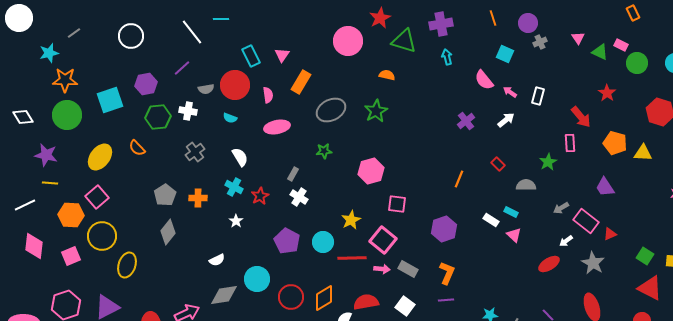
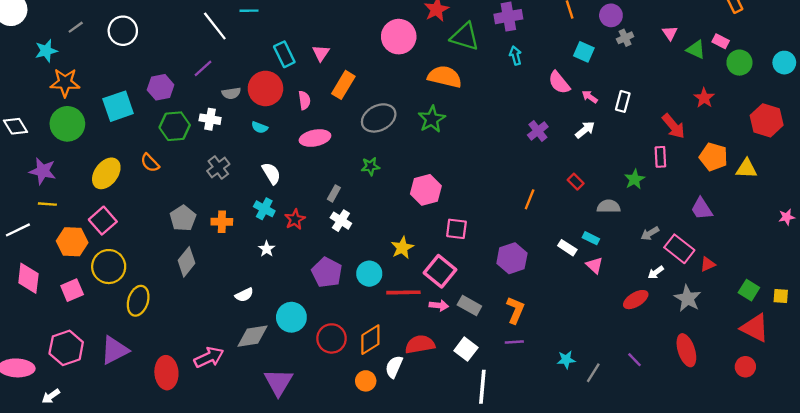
white circle: (131, 36) -> (123, 31), moved
orange semicircle: (387, 75) -> (445, 77), size x1.8

